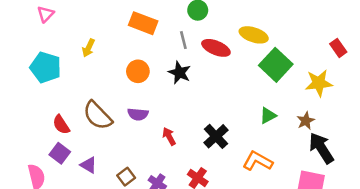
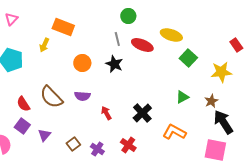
orange rectangle: (143, 23) -> (63, 27), moved
green square: (276, 65) -> (188, 58), size x0.7
purple triangle: (88, 165) -> (44, 135), turned 40

